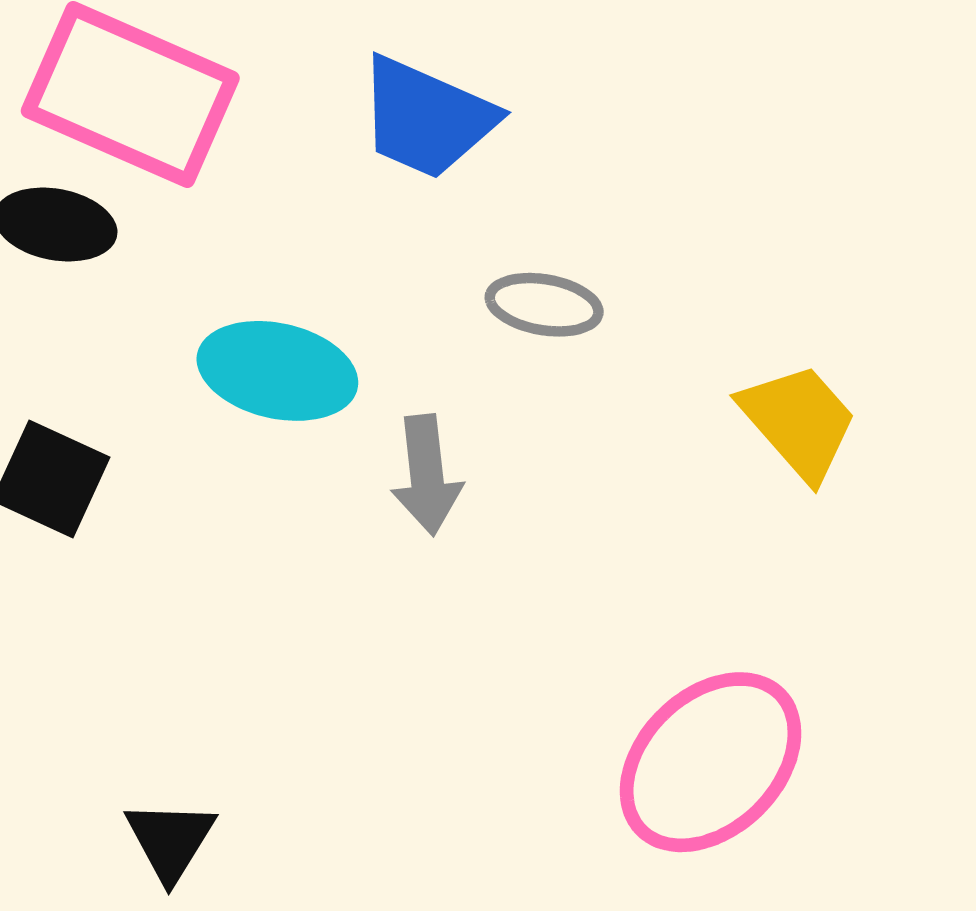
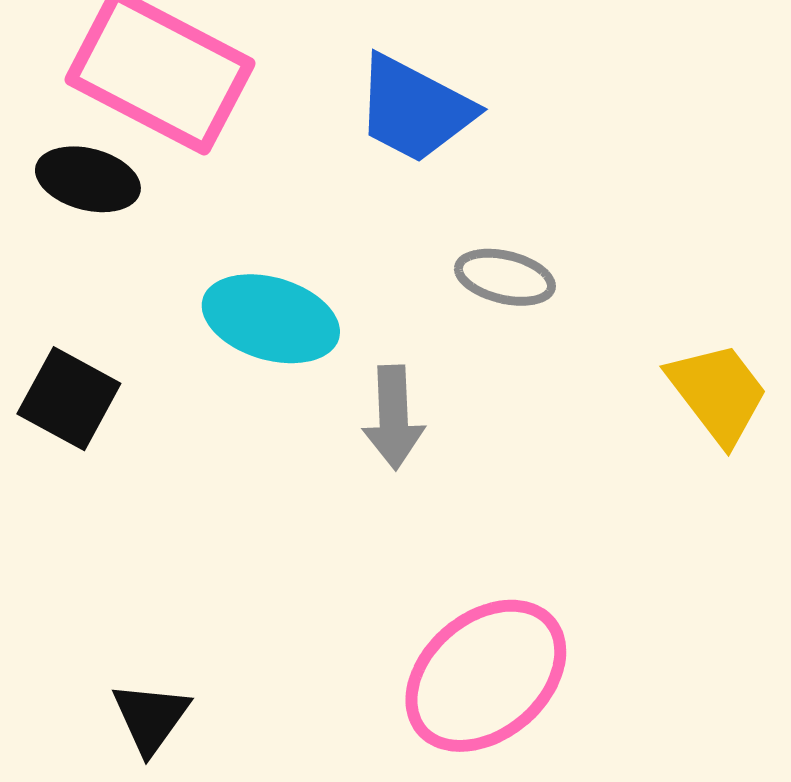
pink ellipse: (711, 762) -> (486, 676), moved

